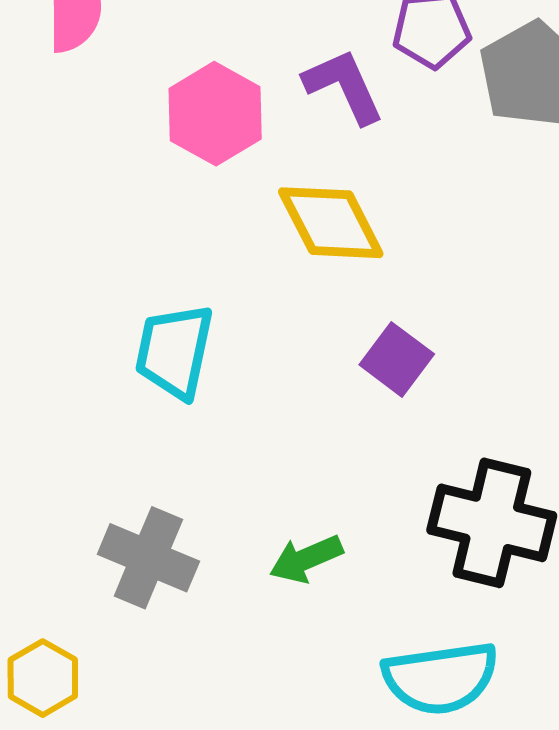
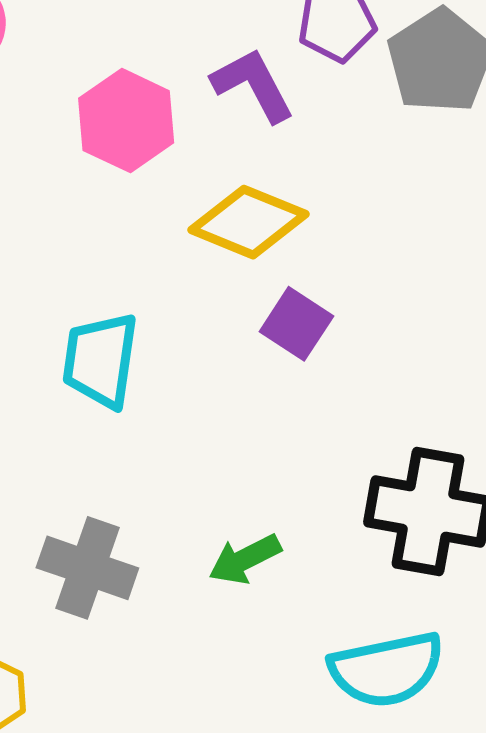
yellow diamond: (331, 223) -> (248, 222), turned -37
purple square: (397, 359) -> (296, 324), moved

